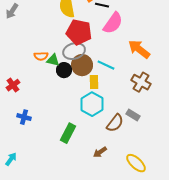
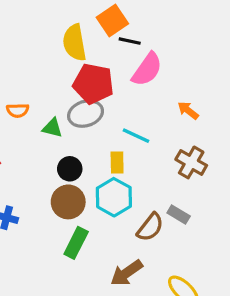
orange arrow: (139, 49) -> (188, 110), size x0.6
orange semicircle: (41, 56) -> (18, 110), moved
brown circle: (82, 65) -> (68, 202), moved
black circle: (64, 70) -> (70, 169), moved
brown arrow: (100, 152) -> (127, 273), size x1.5

